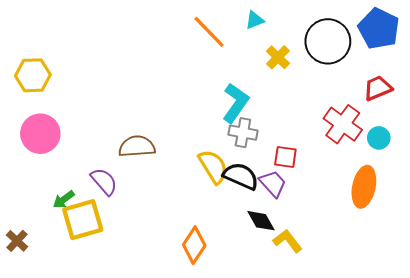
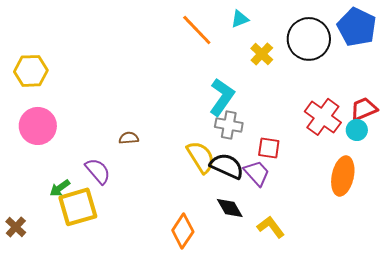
red trapezoid: (378, 88) -> (364, 109), moved
brown semicircle: (137, 146) -> (129, 138), size x0.6
black diamond: (261, 221) -> (230, 208), moved

